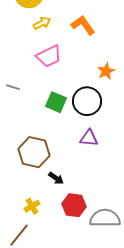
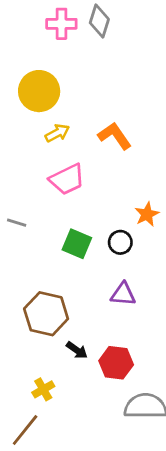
orange star: (106, 71) -> (147, 214), moved
black circle: (87, 101) -> (120, 242), size x0.6
red hexagon: (74, 205) -> (116, 363), moved

